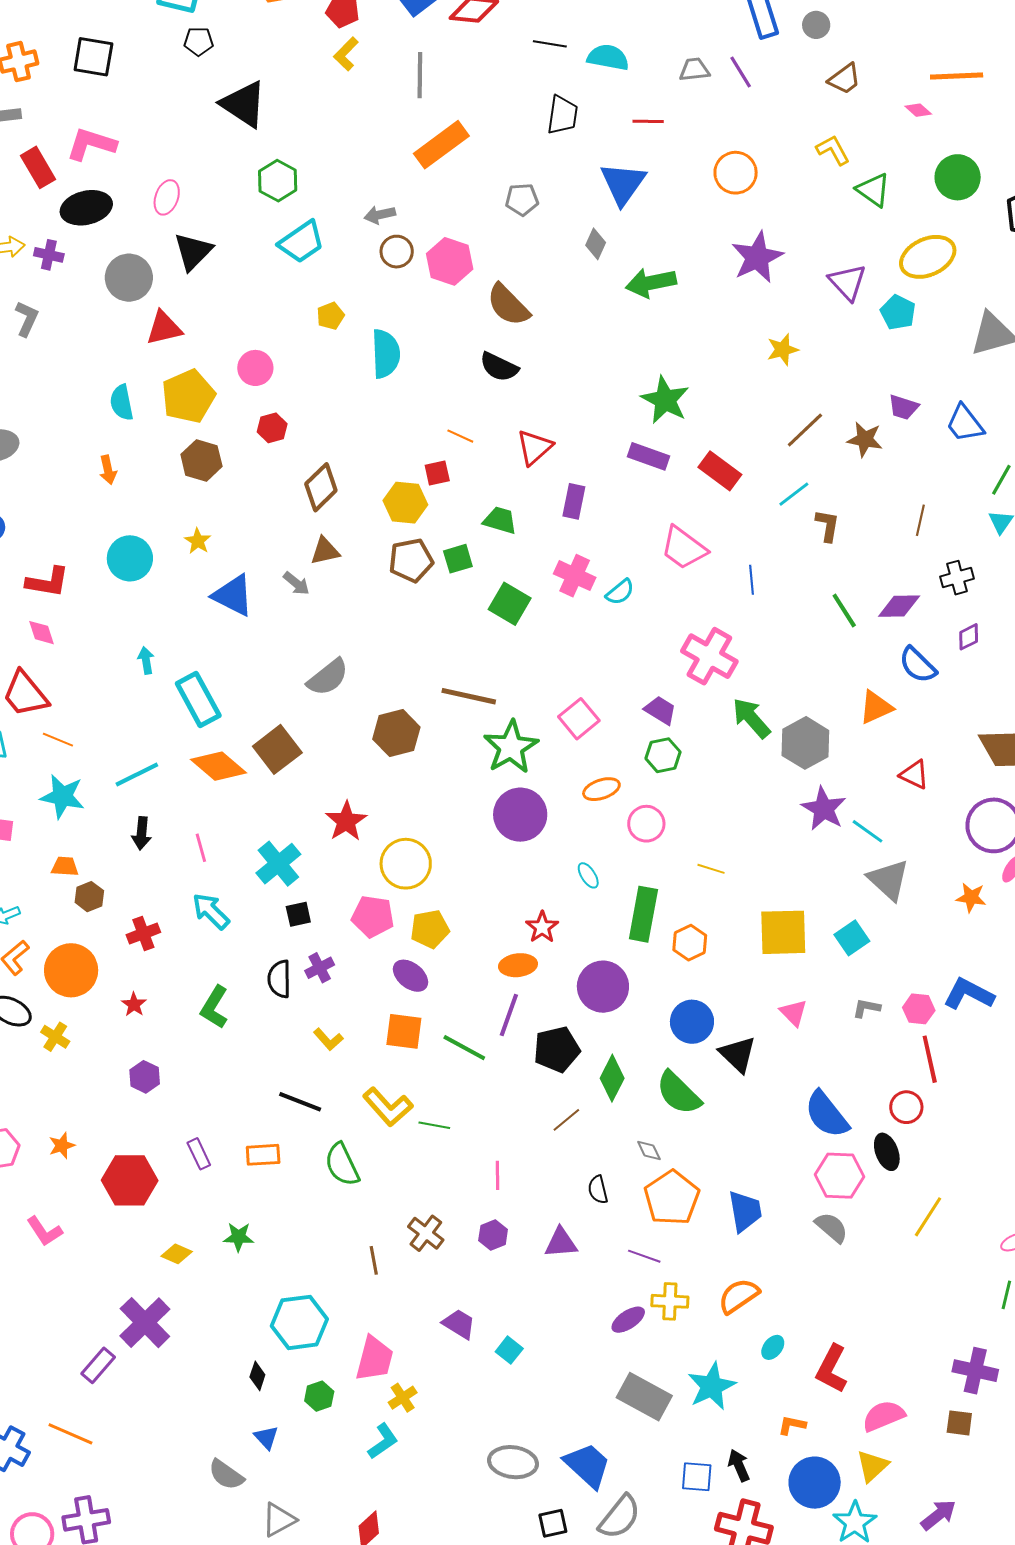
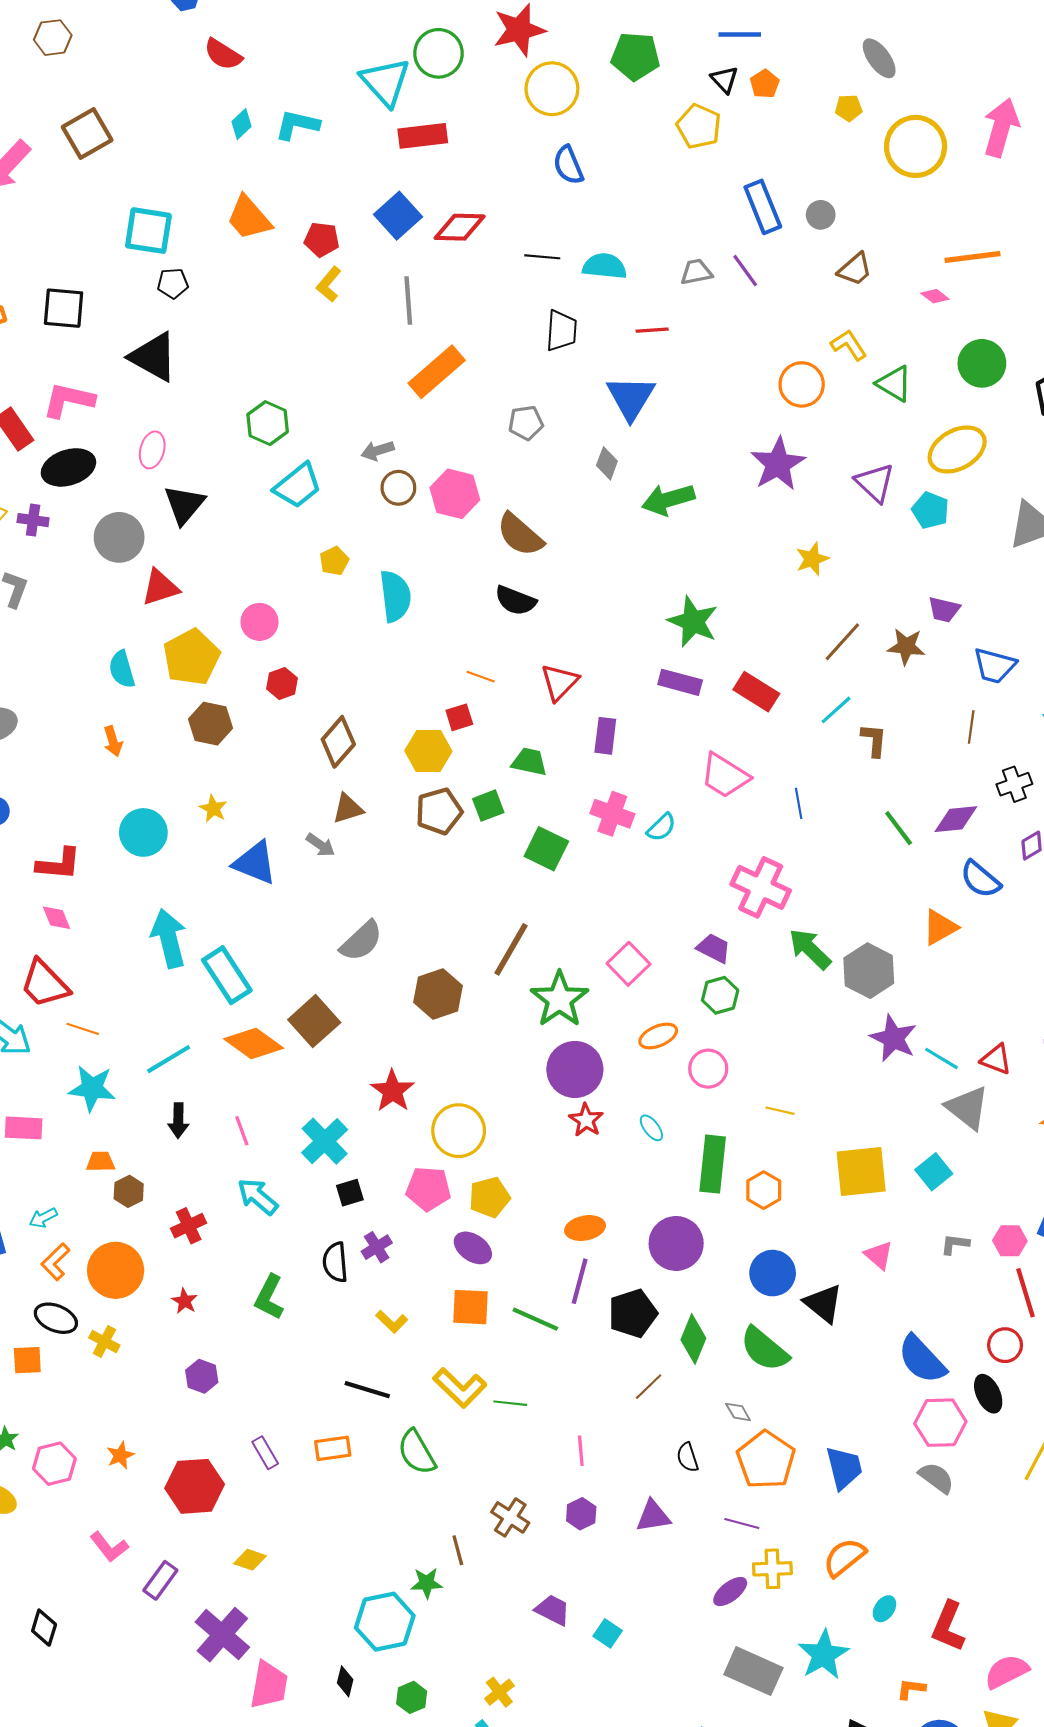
black triangle: (244, 104) -> (153, 357), moved
orange circle: (736, 173) -> (802, 384), moved
blue trapezoid: (965, 423) -> (995, 666), moved, turned -33
cyan arrow: (146, 660) -> (169, 938), size x2.0
brown line: (469, 696) -> (511, 949), turned -68
red triangle: (914, 775) -> (996, 1059), moved
red star: (542, 927) -> (586, 1120), moved
green star: (238, 1237) -> (427, 1583), moved
pink trapezoid: (374, 1359) -> (269, 1685), moved
purple rectangle: (98, 1365) -> (160, 1580), moved

